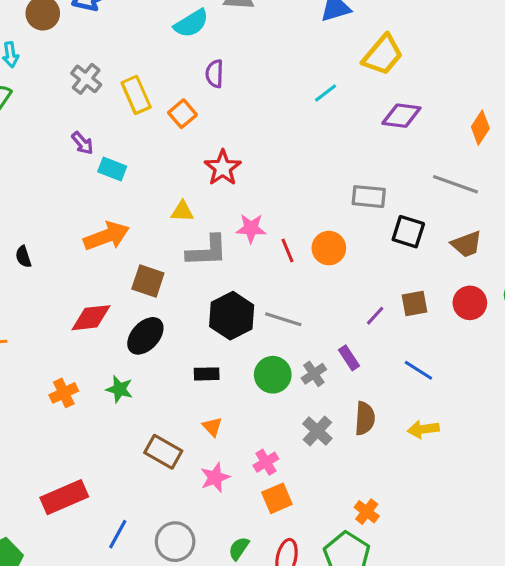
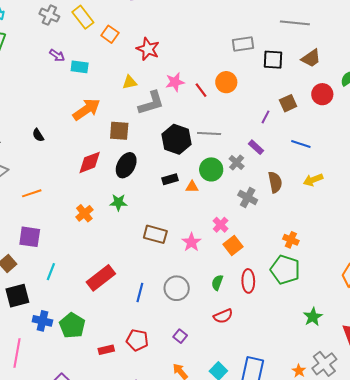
orange square: (183, 114) -> (110, 34), moved
orange triangle: (212, 427) -> (192, 187), moved, turned -32

